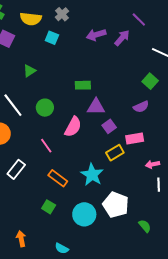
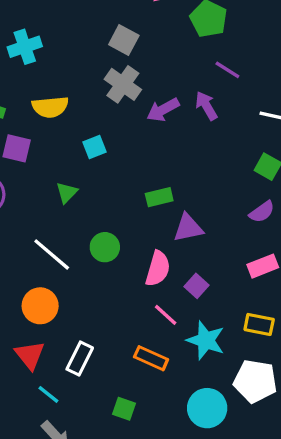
gray cross: (62, 14) -> (123, 84), moved, size x1.5
cyan square: (52, 38) -> (95, 147), moved, turned -32
purple arrow: (122, 38) -> (206, 106), turned -60
purple square: (109, 126) -> (196, 286), moved
pink line: (46, 146) -> (166, 315), moved
yellow rectangle: (115, 153) -> (259, 324), moved, turned 54
green square: (49, 207) -> (124, 409), moved

